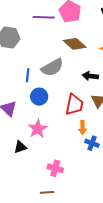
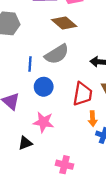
brown diamond: (75, 44) -> (64, 23), moved
pink star: (38, 129) -> (43, 122), turned -30

